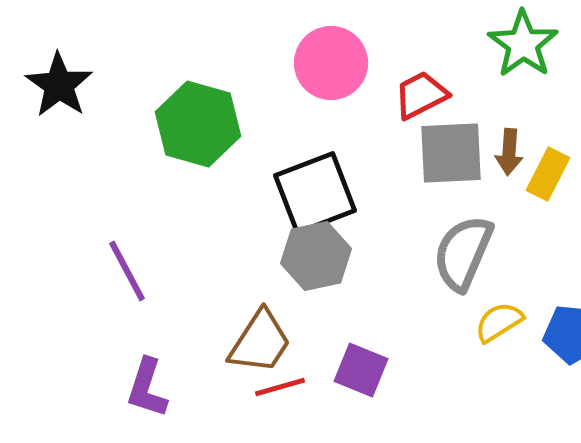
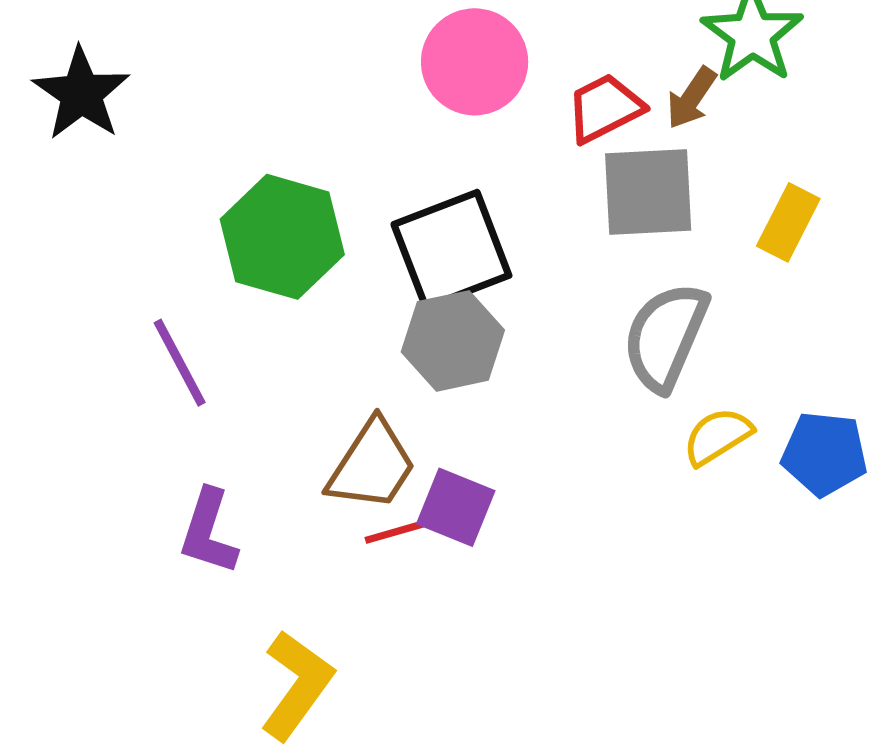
green hexagon: (198, 124) -> (282, 237), moved
brown arrow: (509, 152) -> (691, 98), moved, turned 30
purple square: (361, 370) -> (456, 507), moved

